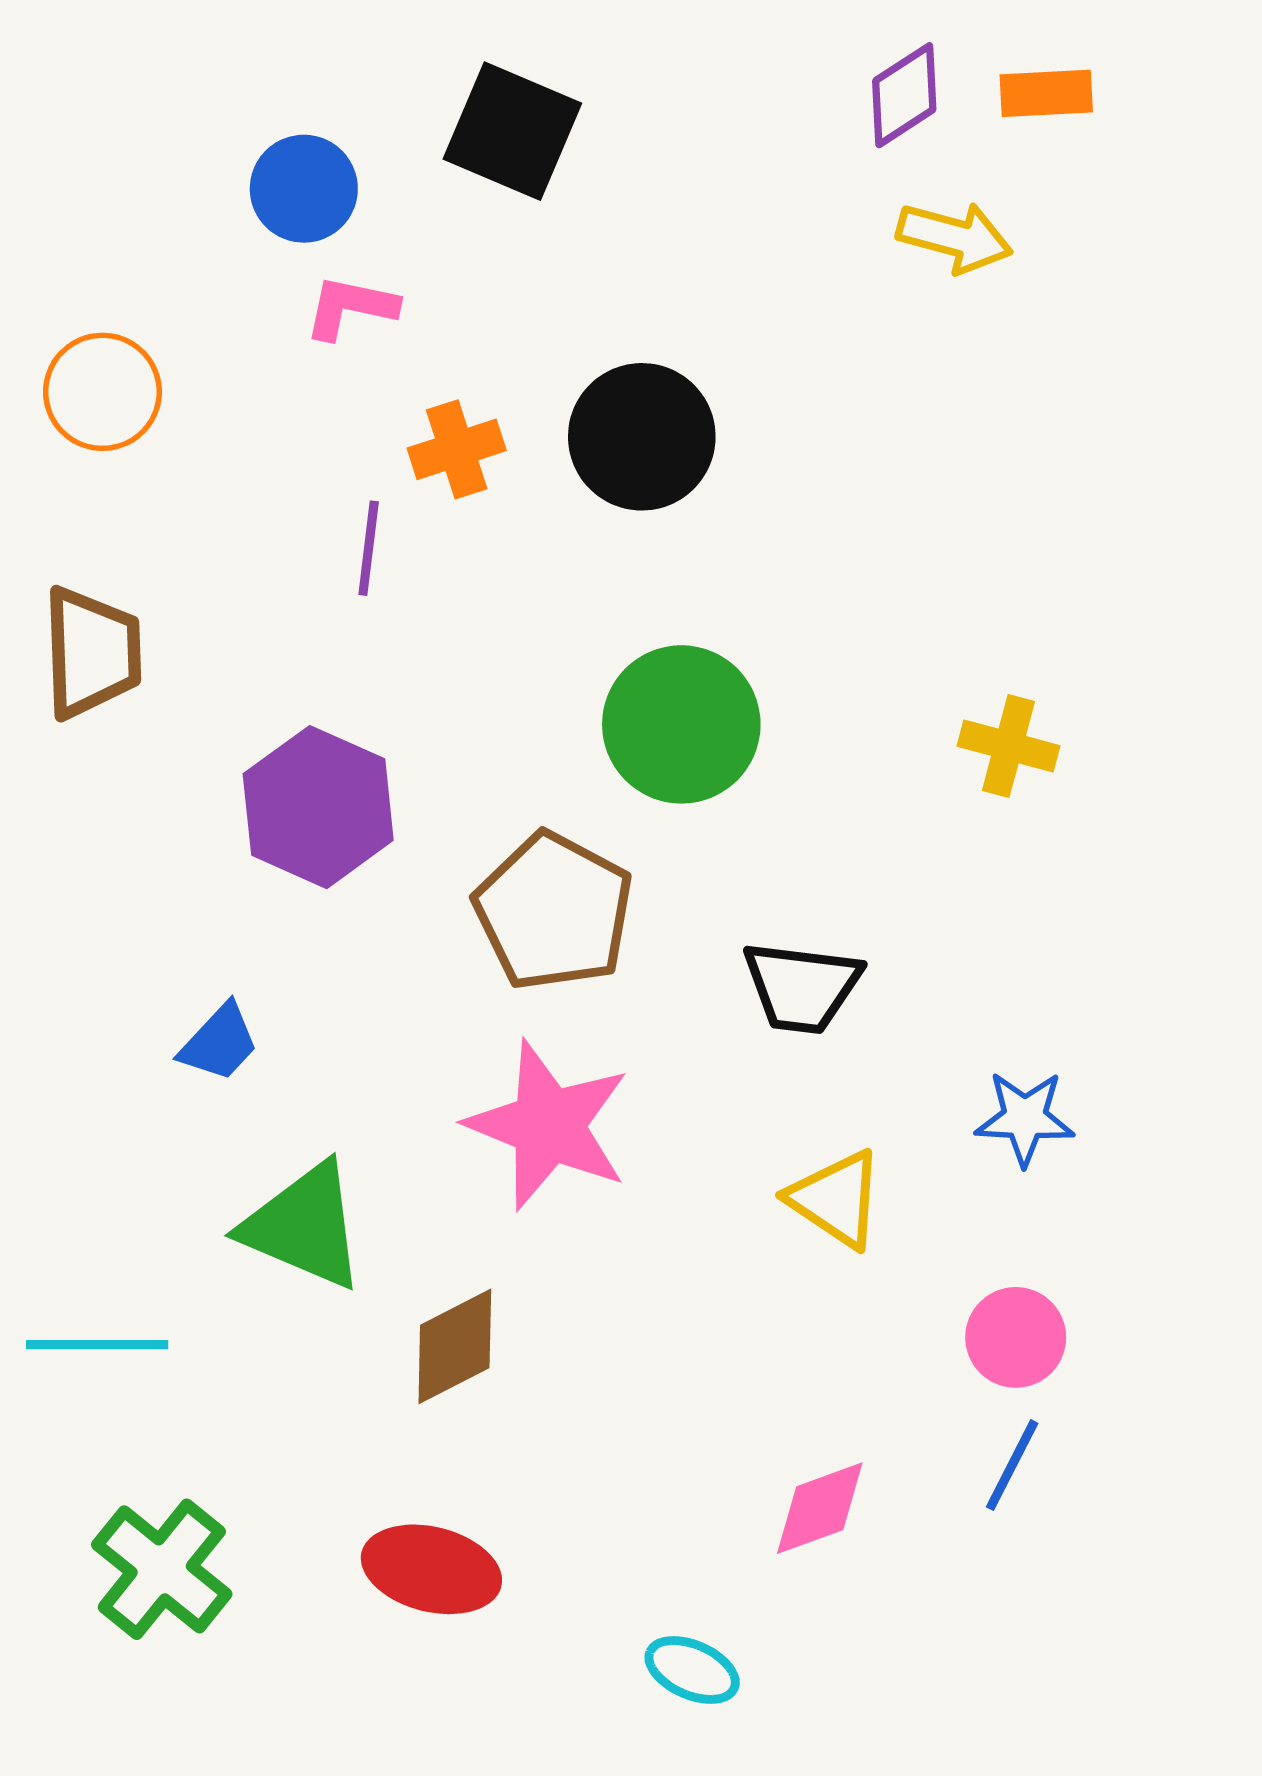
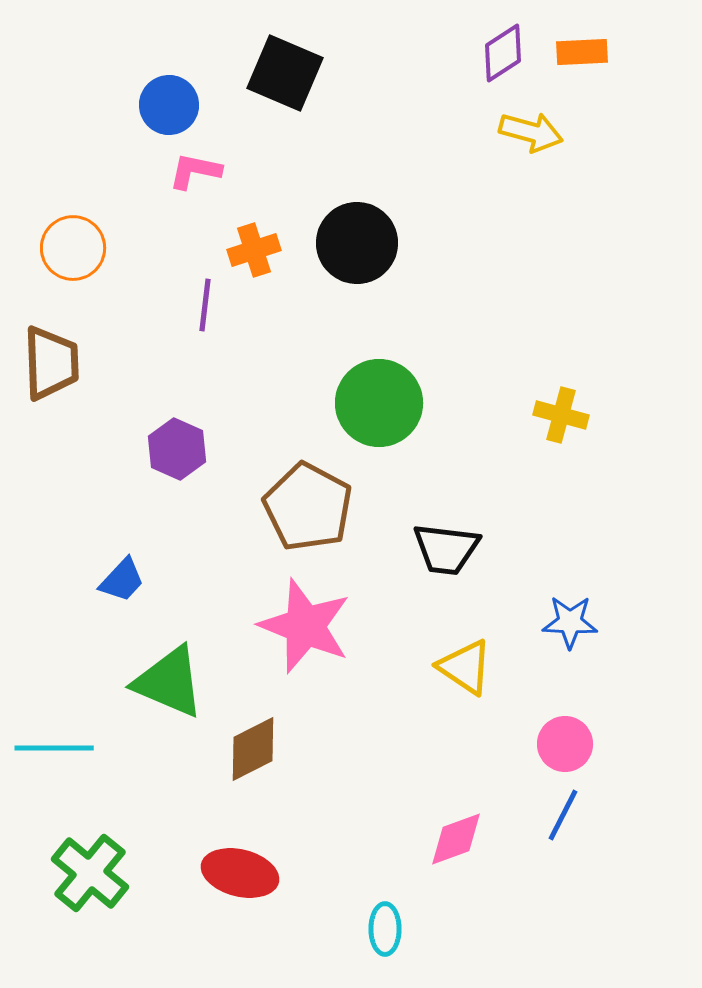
orange circle: (102, 392) -> (73, 248), moved
purple hexagon: (318, 807) -> (177, 449), size x0.7
cyan ellipse: (692, 1670) -> (385, 929), turned 66

